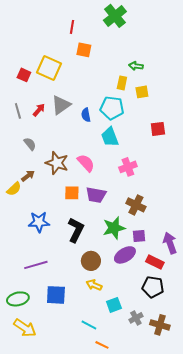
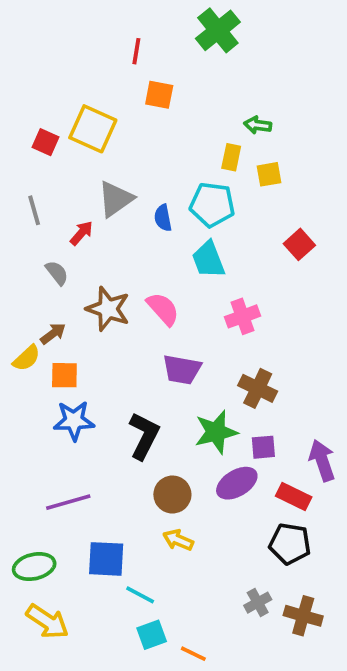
red arrow: (39, 110) -> (81, 233), moved
red square: (158, 129) -> (299, 244), turned -35
orange square: (72, 193) -> (64, 375), moved
cyan square: (114, 305) -> (152, 635), moved
cyan line: (89, 325) -> (140, 595), moved

